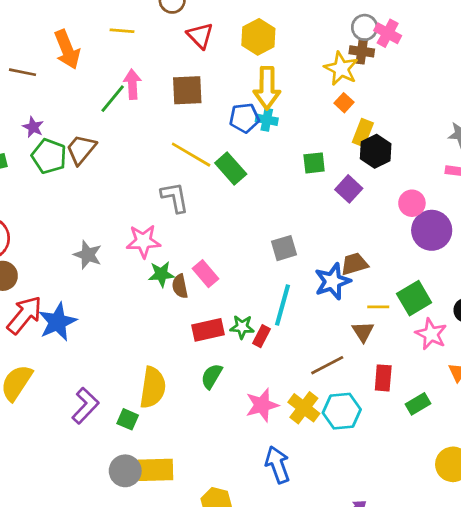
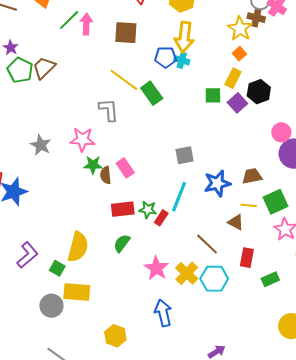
green line: (113, 99) -> (69, 20), moved
yellow rectangle: (363, 133) -> (233, 78), moved
purple square: (349, 189) -> (237, 103), moved
brown trapezoid: (354, 264) -> (252, 176), moved
brown triangle: (363, 332) -> (236, 222), turned -36
brown line: (327, 365) -> (207, 244), turned 65
pink star: (262, 405) -> (156, 268), turned -30
yellow rectangle: (155, 470) -> (77, 292), moved

